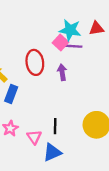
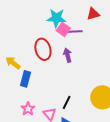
cyan star: (70, 30) -> (56, 18), moved
black line: (55, 126) -> (67, 102), turned 32

